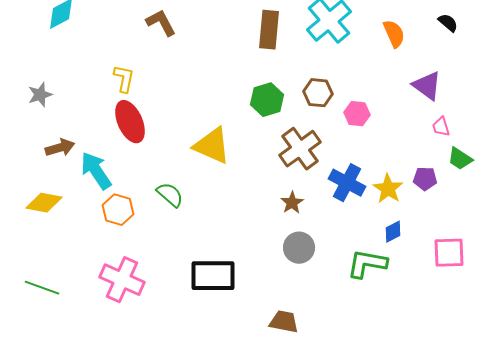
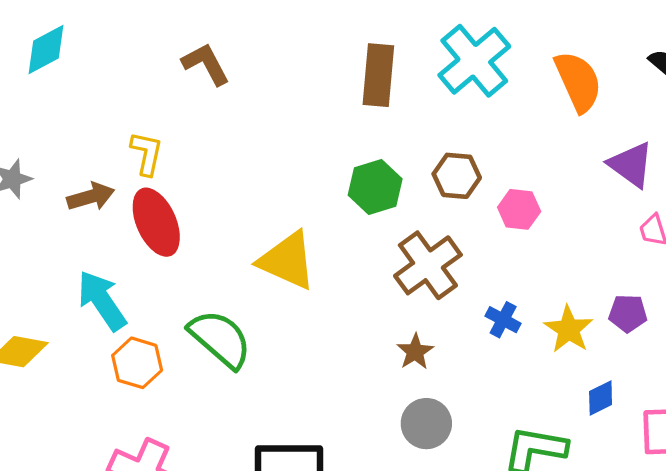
orange semicircle: (394, 34) -> (578, 82), size x1.4
brown arrow: (60, 148) -> (91, 197), moved
blue cross: (347, 183) -> (503, 320), size x0.6
green semicircle: (170, 195) -> (220, 339), size x1.5
blue diamond: (393, 232) -> (601, 398), moved

